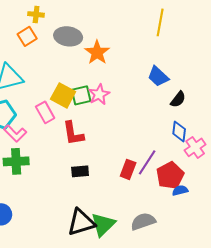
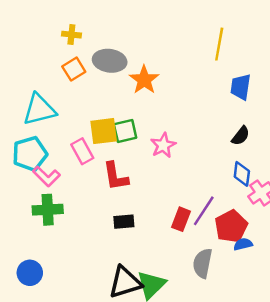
orange square: (27, 36) -> (74, 69), moved
blue trapezoid: (158, 76) -> (241, 87), moved, turned 55
pink star: (99, 94) -> (163, 145), moved
yellow square: (63, 95) -> (104, 131), turned -35
gray semicircle: (143, 221) -> (203, 263), moved, turned -60

